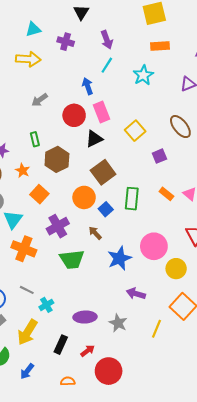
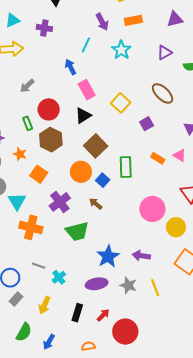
purple arrow: (107, 40) -> (102, 22), moved
red circle: (74, 115) -> (49, 109), moved
blue star: (119, 258) -> (108, 256), moved
yellow line: (156, 329) -> (155, 288), moved, turned -36
yellow arrow: (27, 332) -> (44, 305), size x0.7

